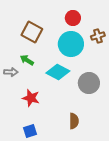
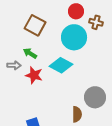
brown cross: (98, 36) -> (96, 22), moved, turned 32
gray circle: (89, 83) -> (95, 97), moved
red star: (31, 98) -> (34, 75), moved

